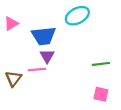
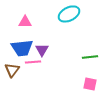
pink triangle: (11, 24) -> (25, 22), moved, turned 32
blue trapezoid: (44, 36) -> (22, 48), moved

